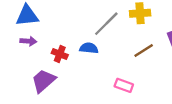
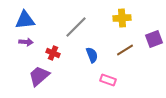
gray line: (106, 24) -> (76, 27), moved
blue semicircle: (89, 48) -> (92, 55), moved, turned 63

